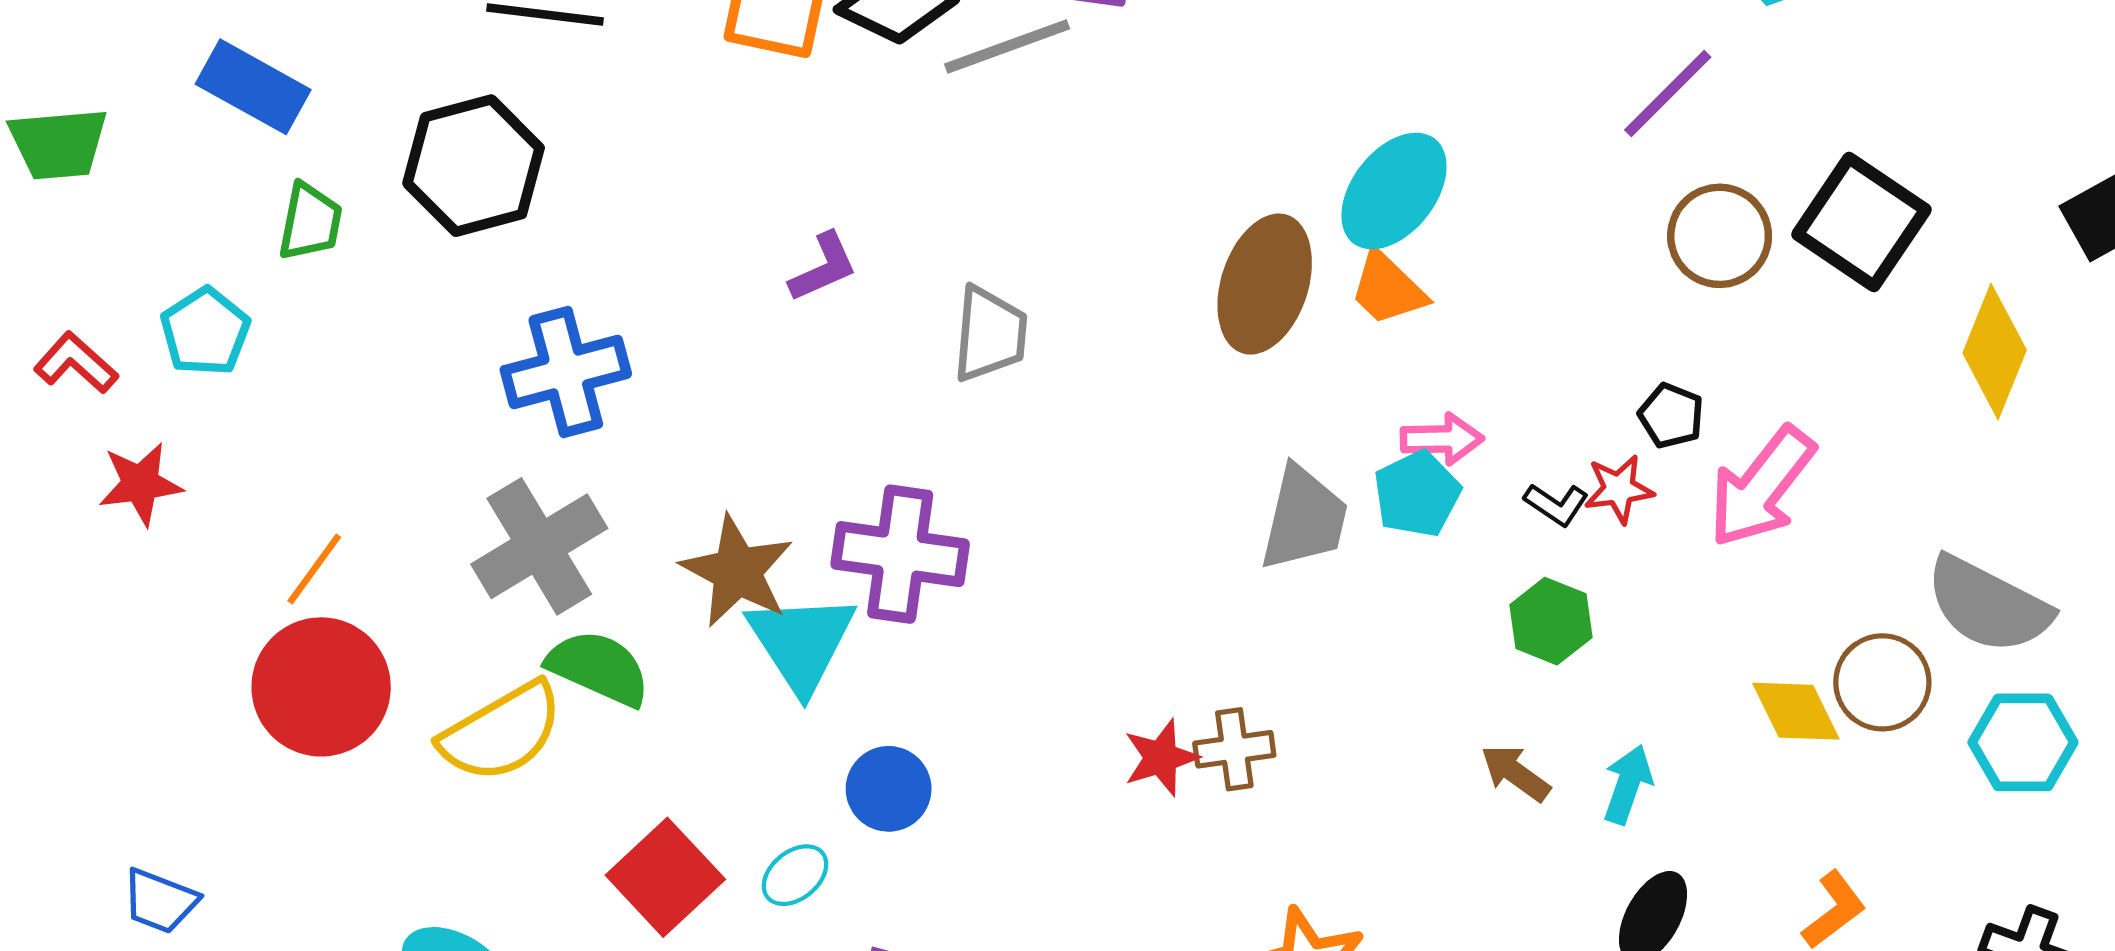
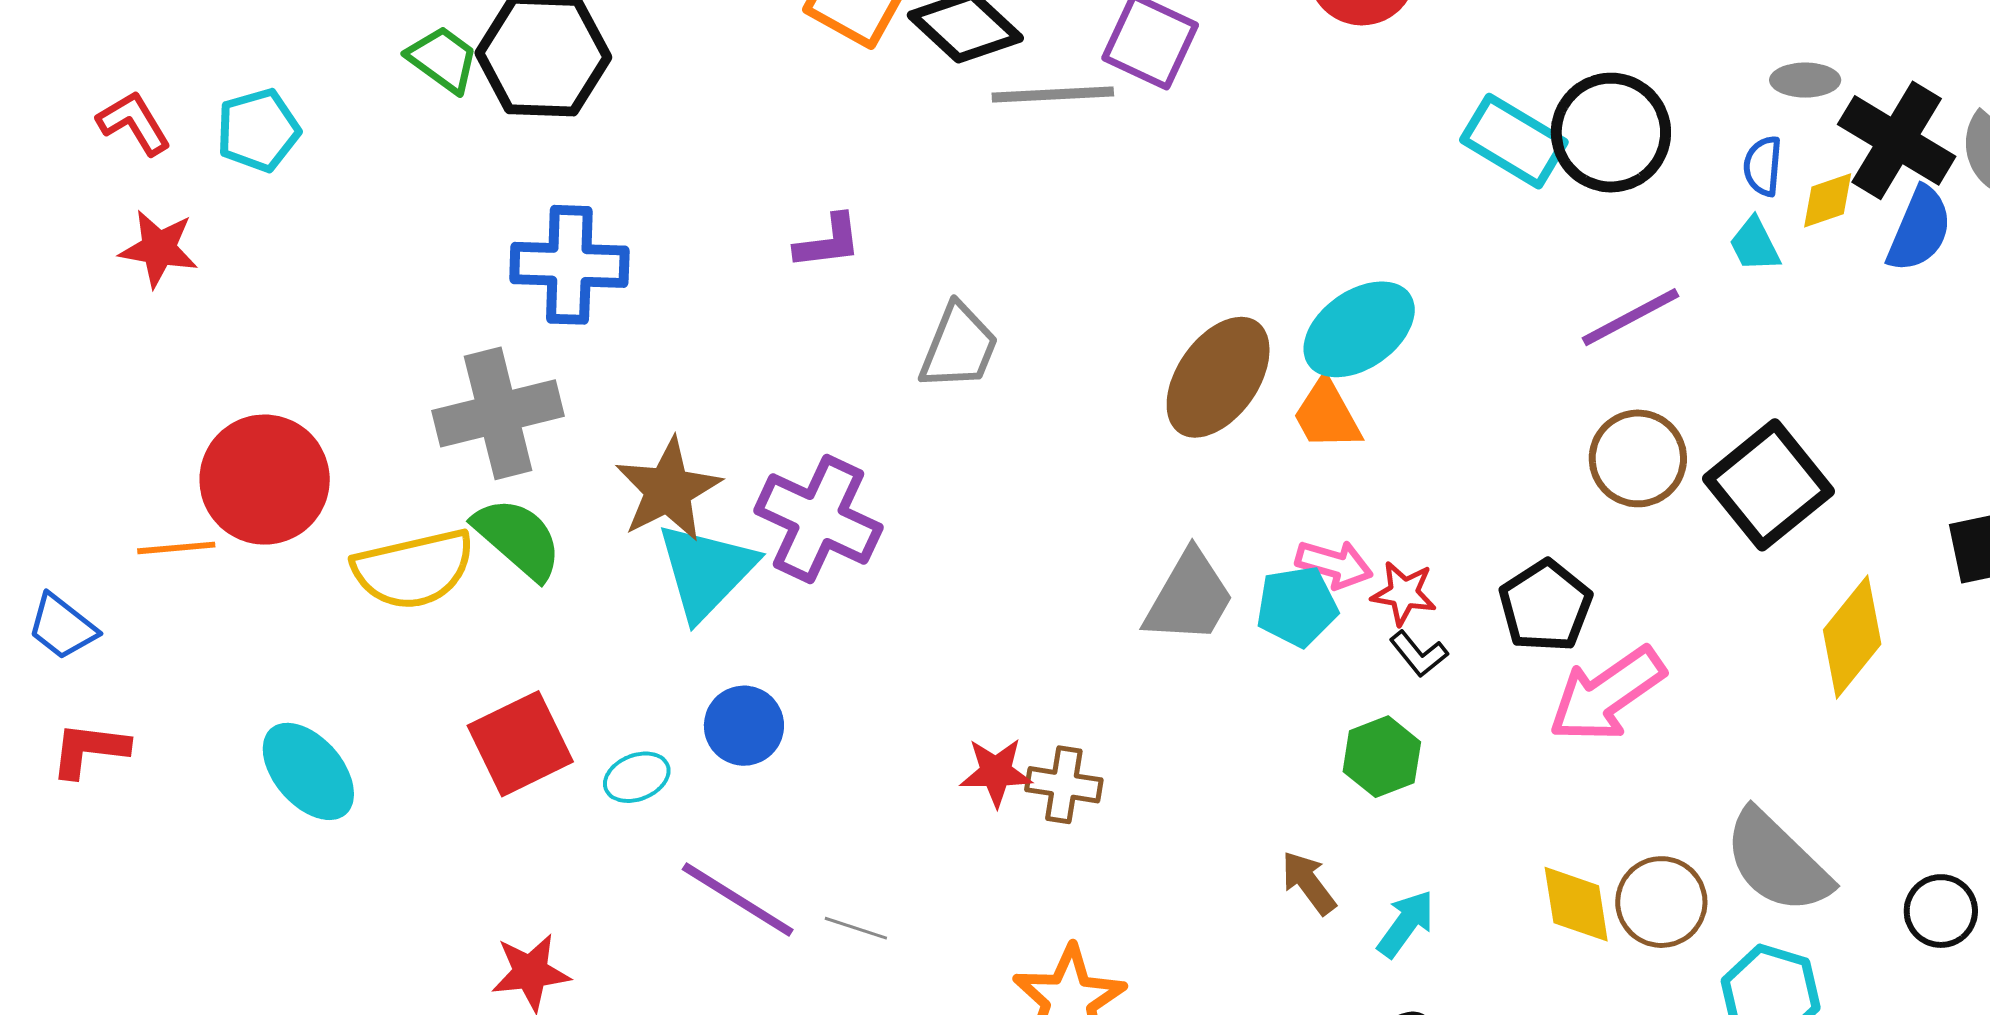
green trapezoid: (310, 222) -> (443, 59), moved, turned -82
black pentagon: (1671, 416) -> (1545, 606), size x1.5
red star: (1619, 489) -> (1404, 593), moved
orange line: (314, 569) -> (176, 548), moved, turned 32

